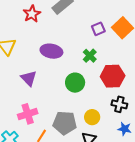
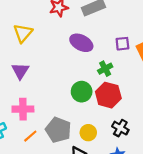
purple ellipse: (51, 51) -> (81, 43), moved
red hexagon: (113, 76) -> (108, 95), moved
purple triangle: (29, 78) -> (20, 71), moved

